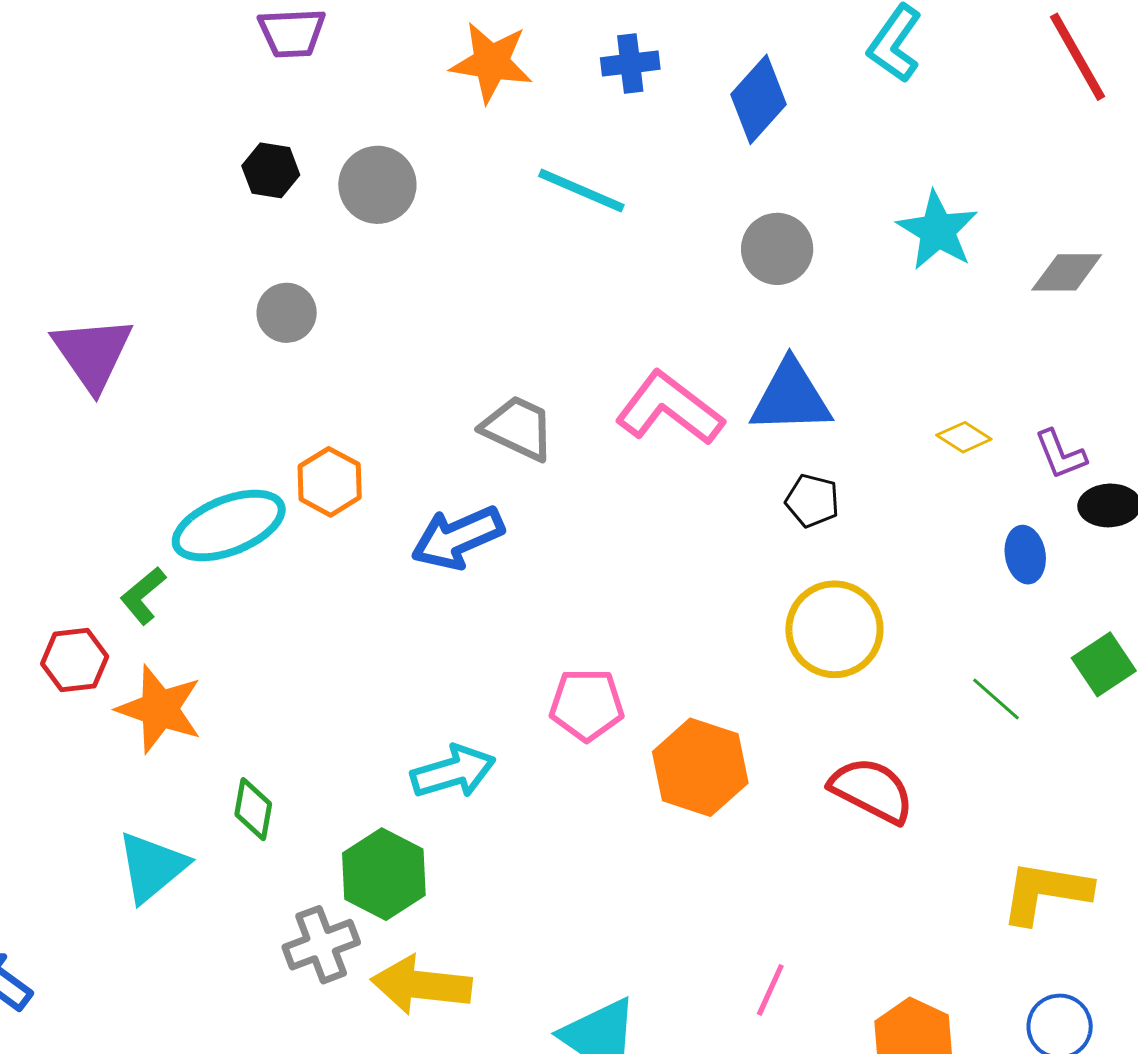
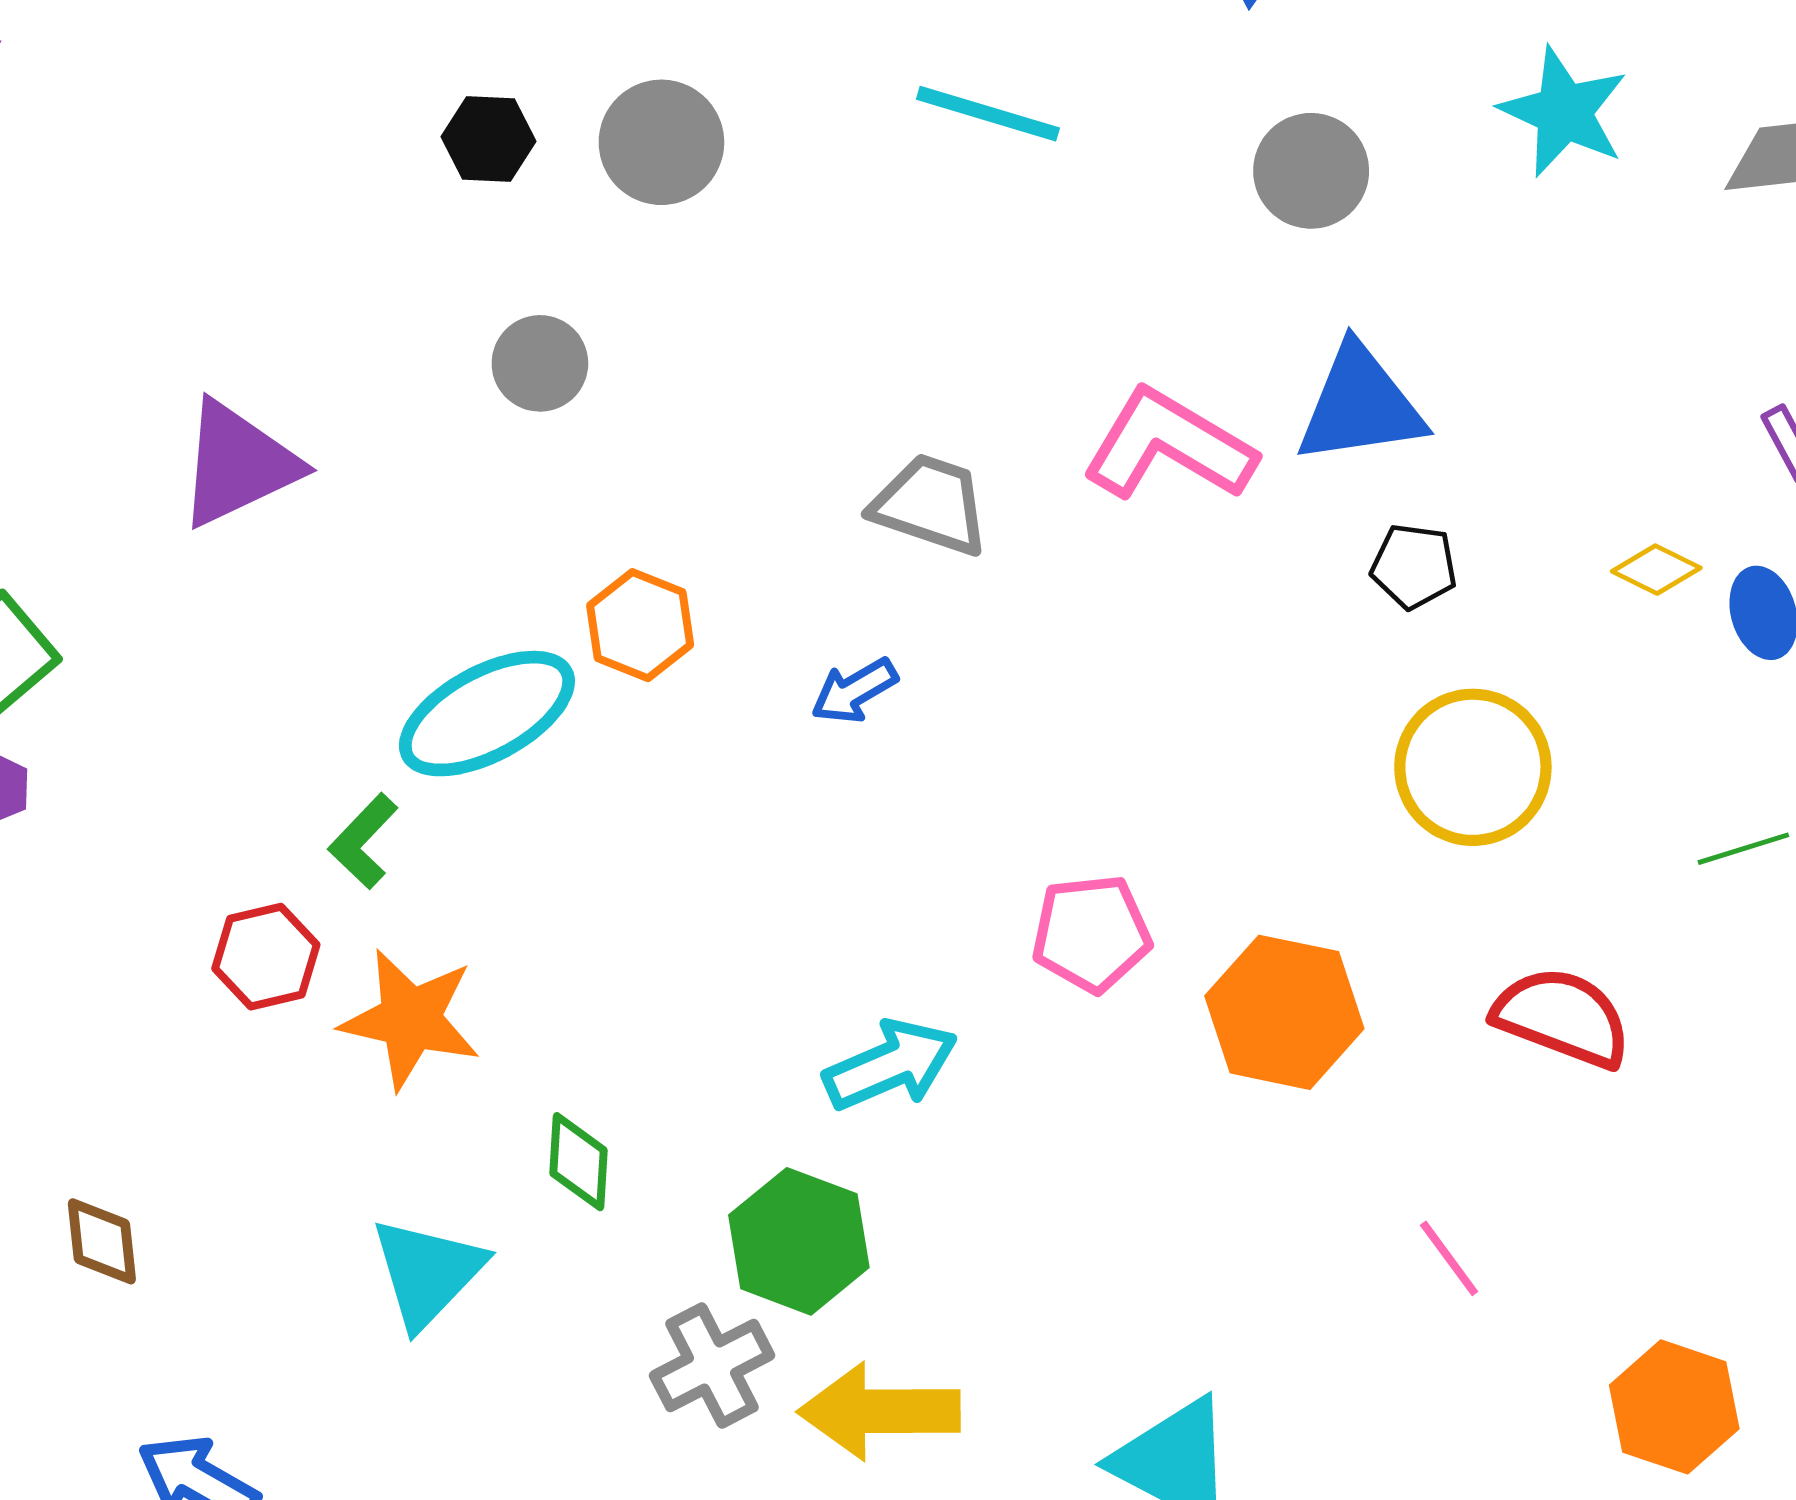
purple triangle: (93, 353) -> (238, 464), turned 46
yellow diamond: (964, 437) -> (1656, 570), moved
blue arrow: (457, 538) -> (854, 691), size x0.6
green line: (996, 699) -> (1743, 849), turned -52
pink line: (770, 990) -> (1449, 1258), moved, turned -54

